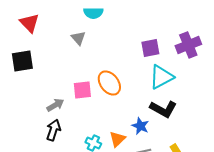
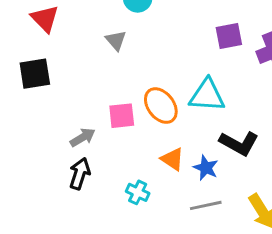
purple square: (150, 48) -> (229, 36), moved
cyan triangle: (161, 77) -> (207, 95), moved, turned 32
orange triangle: (117, 139) -> (172, 159), moved, turned -42

